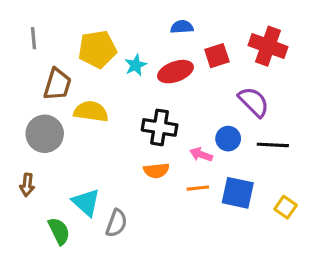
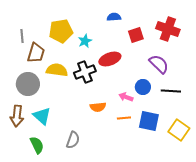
gray line: (34, 38) -> (22, 36), moved
red ellipse: (175, 72) -> (110, 59), moved
black cross: (160, 127) -> (85, 72), moved, turned -30
brown arrow: (27, 185) -> (17, 116), size x1.5
cyan triangle: (86, 202) -> (42, 116), moved
yellow square: (286, 207) -> (179, 130), size x1.5

